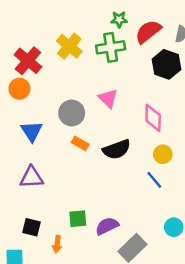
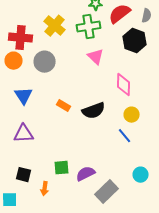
red cross: (28, 61) -> (21, 38), turned -35
pink triangle: (108, 98) -> (96, 57), moved
gray circle: (72, 113) -> (45, 62), moved

